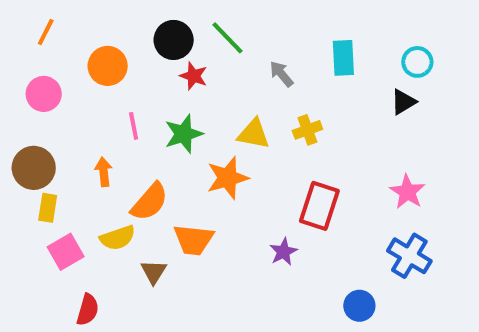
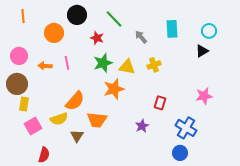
orange line: (46, 32) -> (23, 16), turned -32
black circle: (174, 40) -> (77, 15), moved
pink circle: (44, 94) -> (19, 56), moved
green star: (184, 134) -> (103, 63), moved
orange arrow: (104, 172) -> (45, 66), moved, turned -80
pink star: (407, 192) -> (204, 96), turned 30
red rectangle: (319, 206) -> (160, 103), size x0.6
blue cross: (409, 256) -> (186, 128), moved

